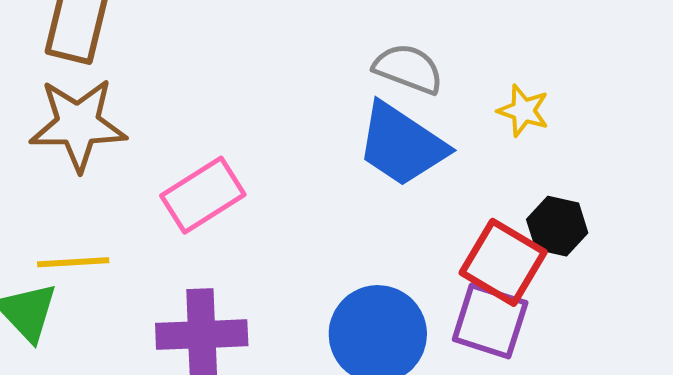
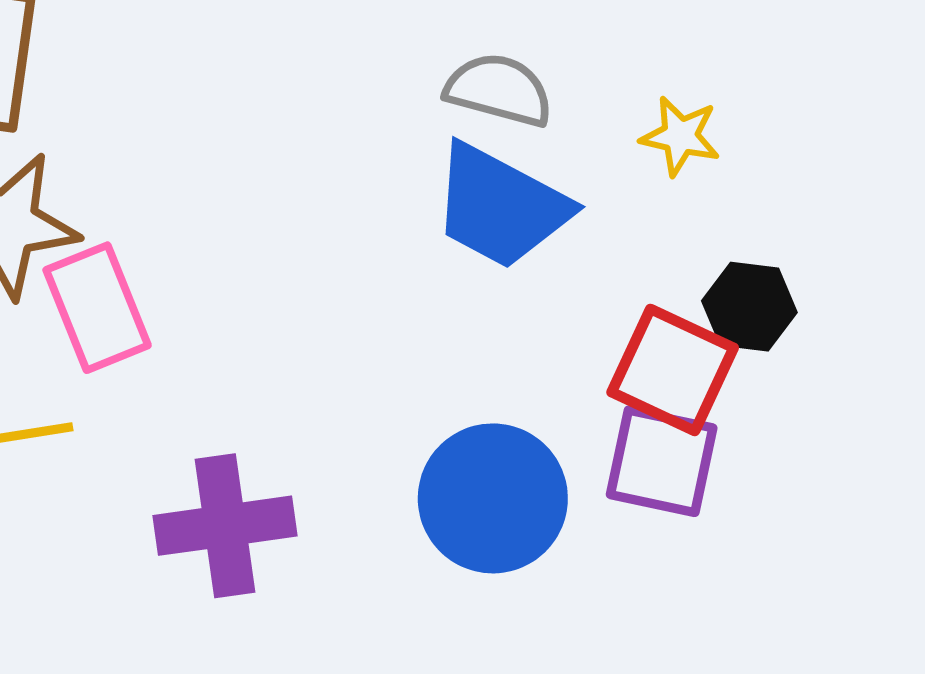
pink rectangle: (203, 195) -> (97, 308), moved, turned -74

